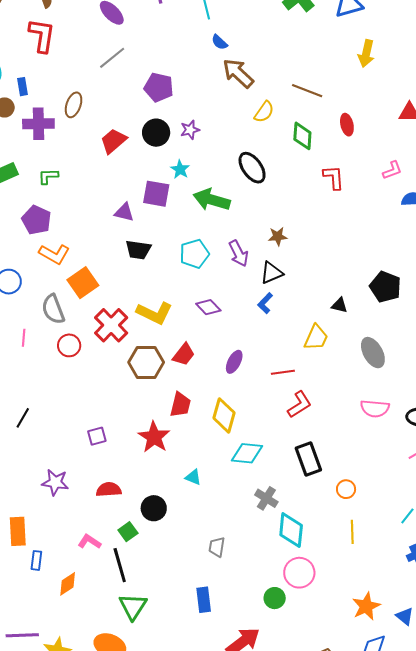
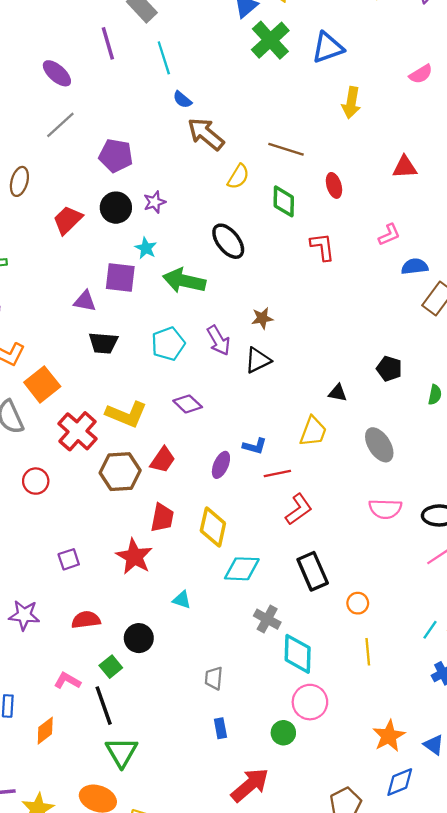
black pentagon: (385, 287) -> (389, 369), size x0.7
blue L-shape: (265, 303) -> (255, 446), moved, turned -115
red circle: (69, 345) -> (36, 481), moved
blue rectangle: (204, 600) -> (220, 728), moved, size x0.7

